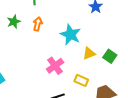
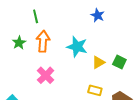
orange arrow: (38, 24) -> (43, 41), size x1.5
pink cross: (55, 66) -> (46, 75), moved

